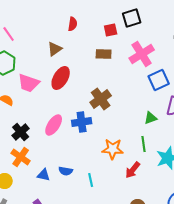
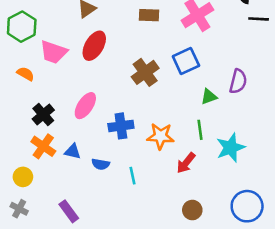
blue square: (159, 80) -> (186, 61), moved
blue cross: (82, 122) -> (121, 126), moved
blue triangle: (44, 175) -> (73, 151), moved

